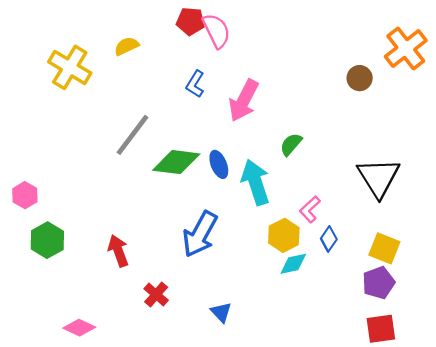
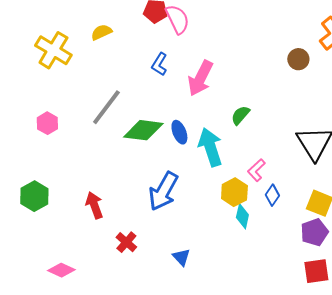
pink hexagon: (25, 195) -> (47, 123), moved
cyan diamond: (293, 264) -> (242, 216), turned -65

